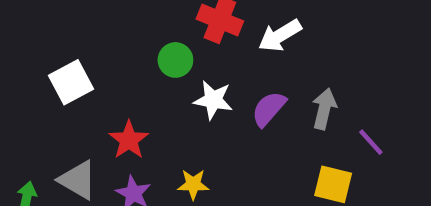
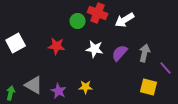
green circle: (175, 60) -> (78, 21), moved
white square: (71, 82) -> (16, 43), moved
red star: (129, 140) -> (57, 46), moved, turned -30

